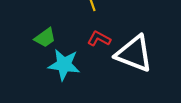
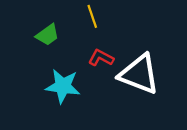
green trapezoid: (45, 38) -> (48, 35), moved

